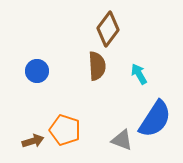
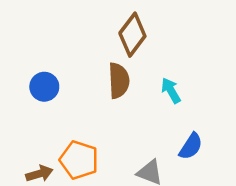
blue semicircle: (155, 119) -> (191, 146), size x0.6

